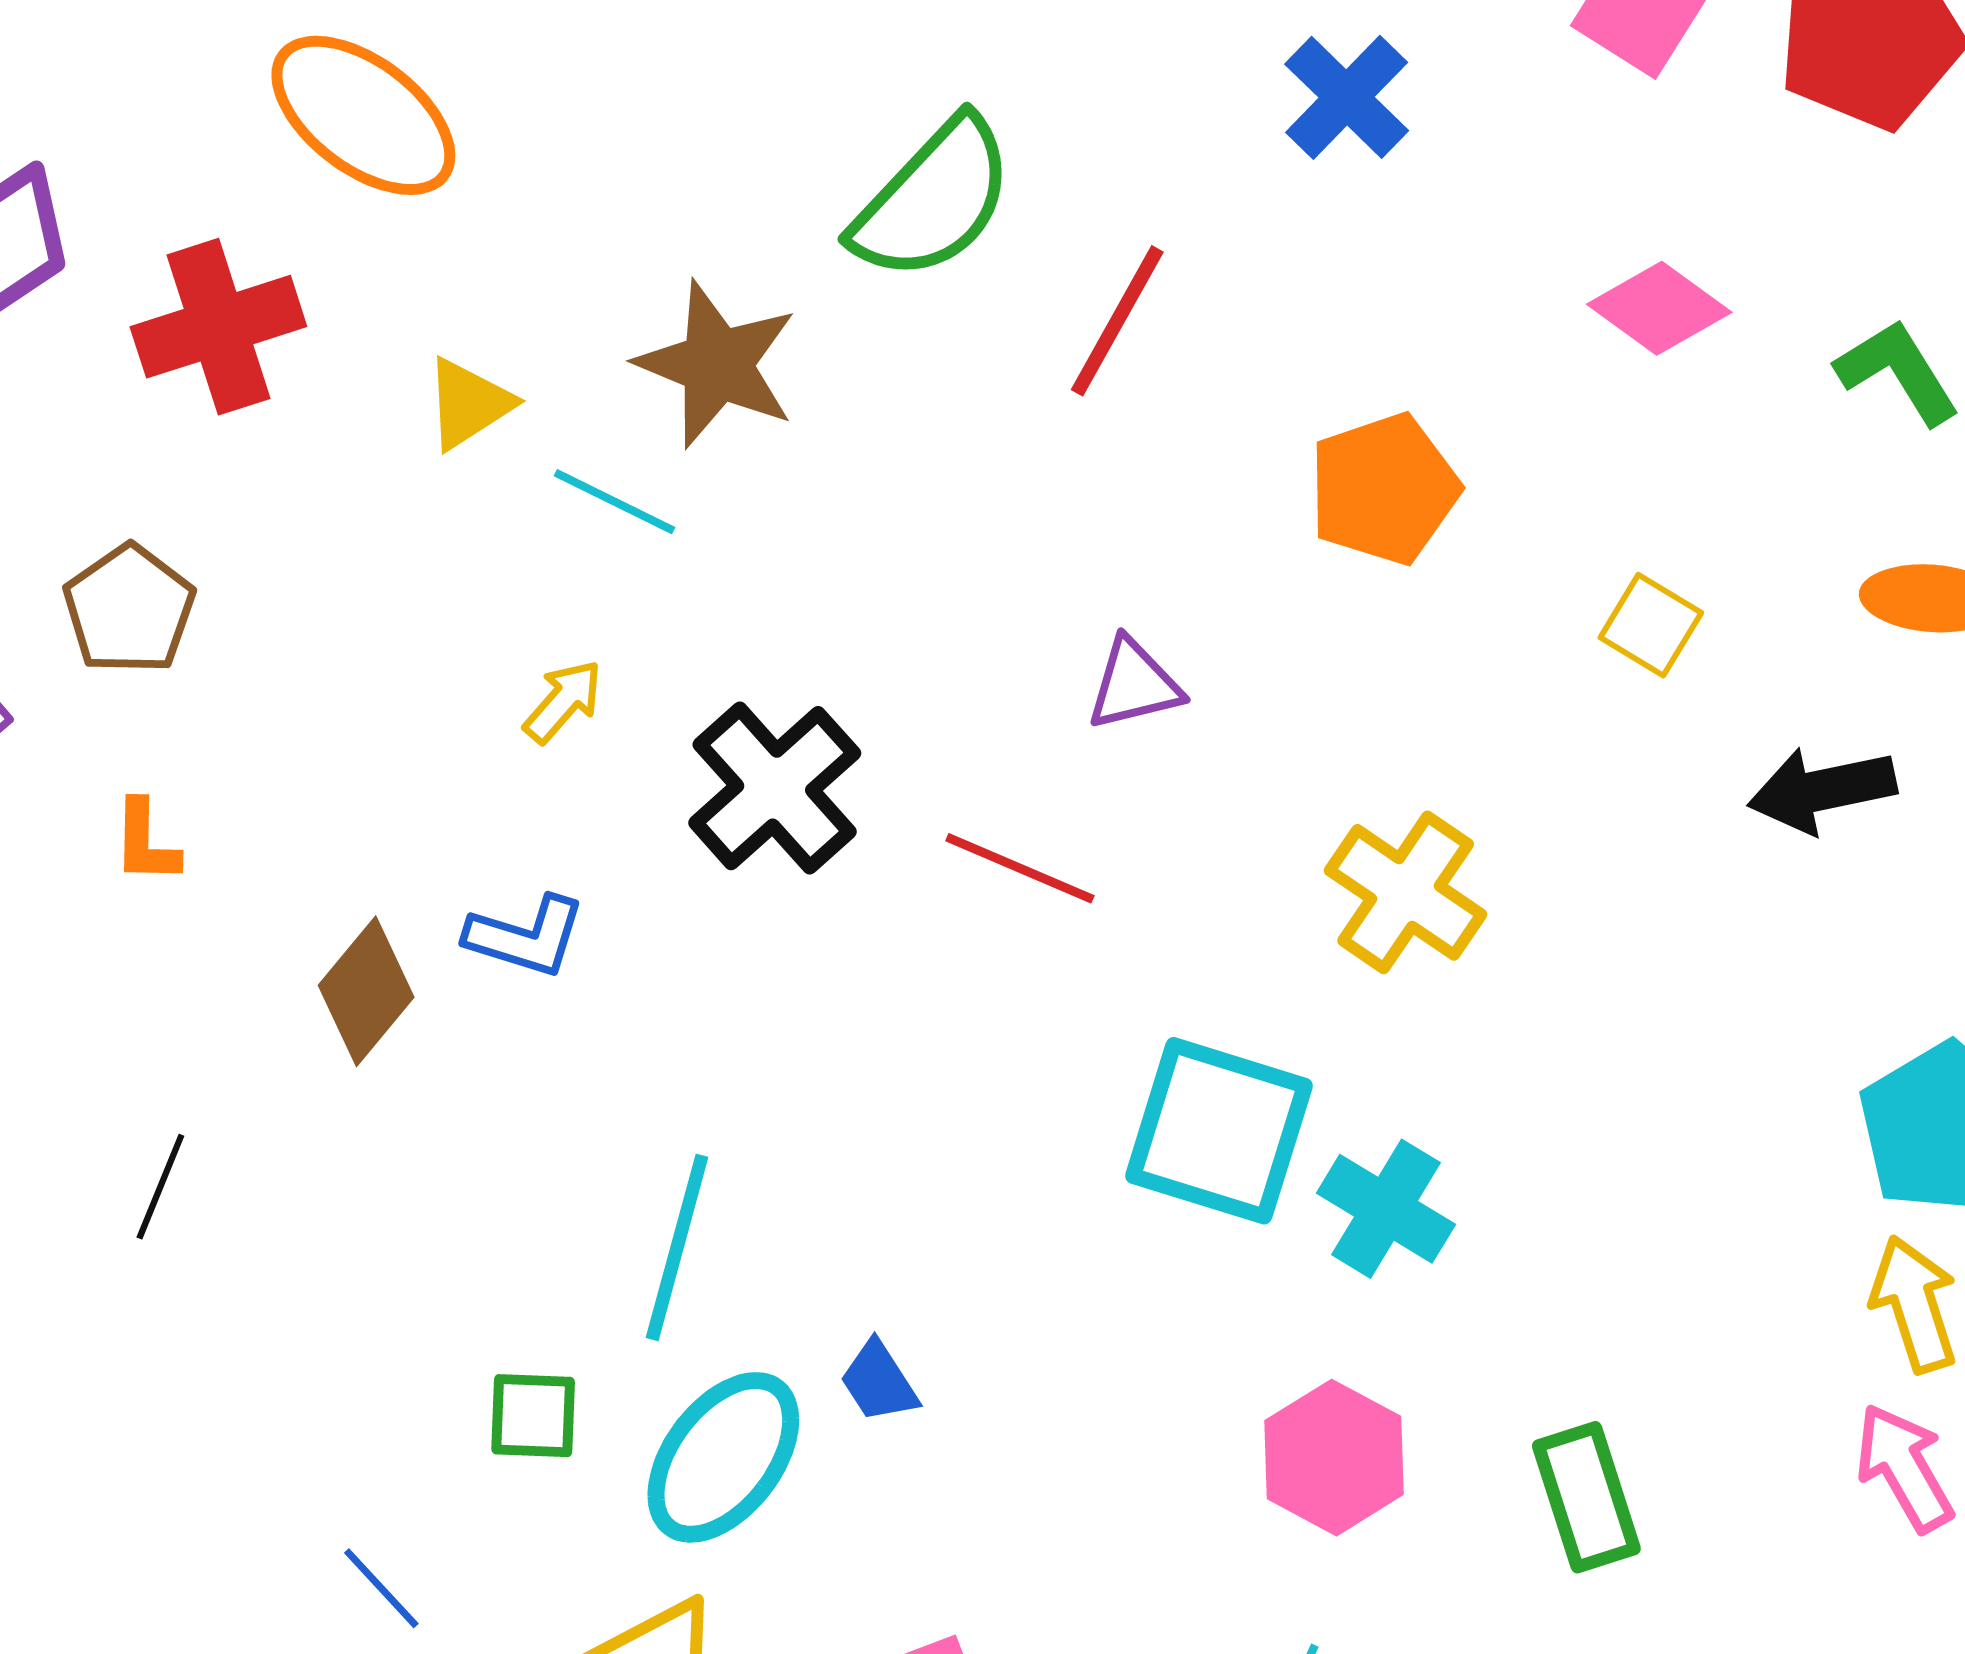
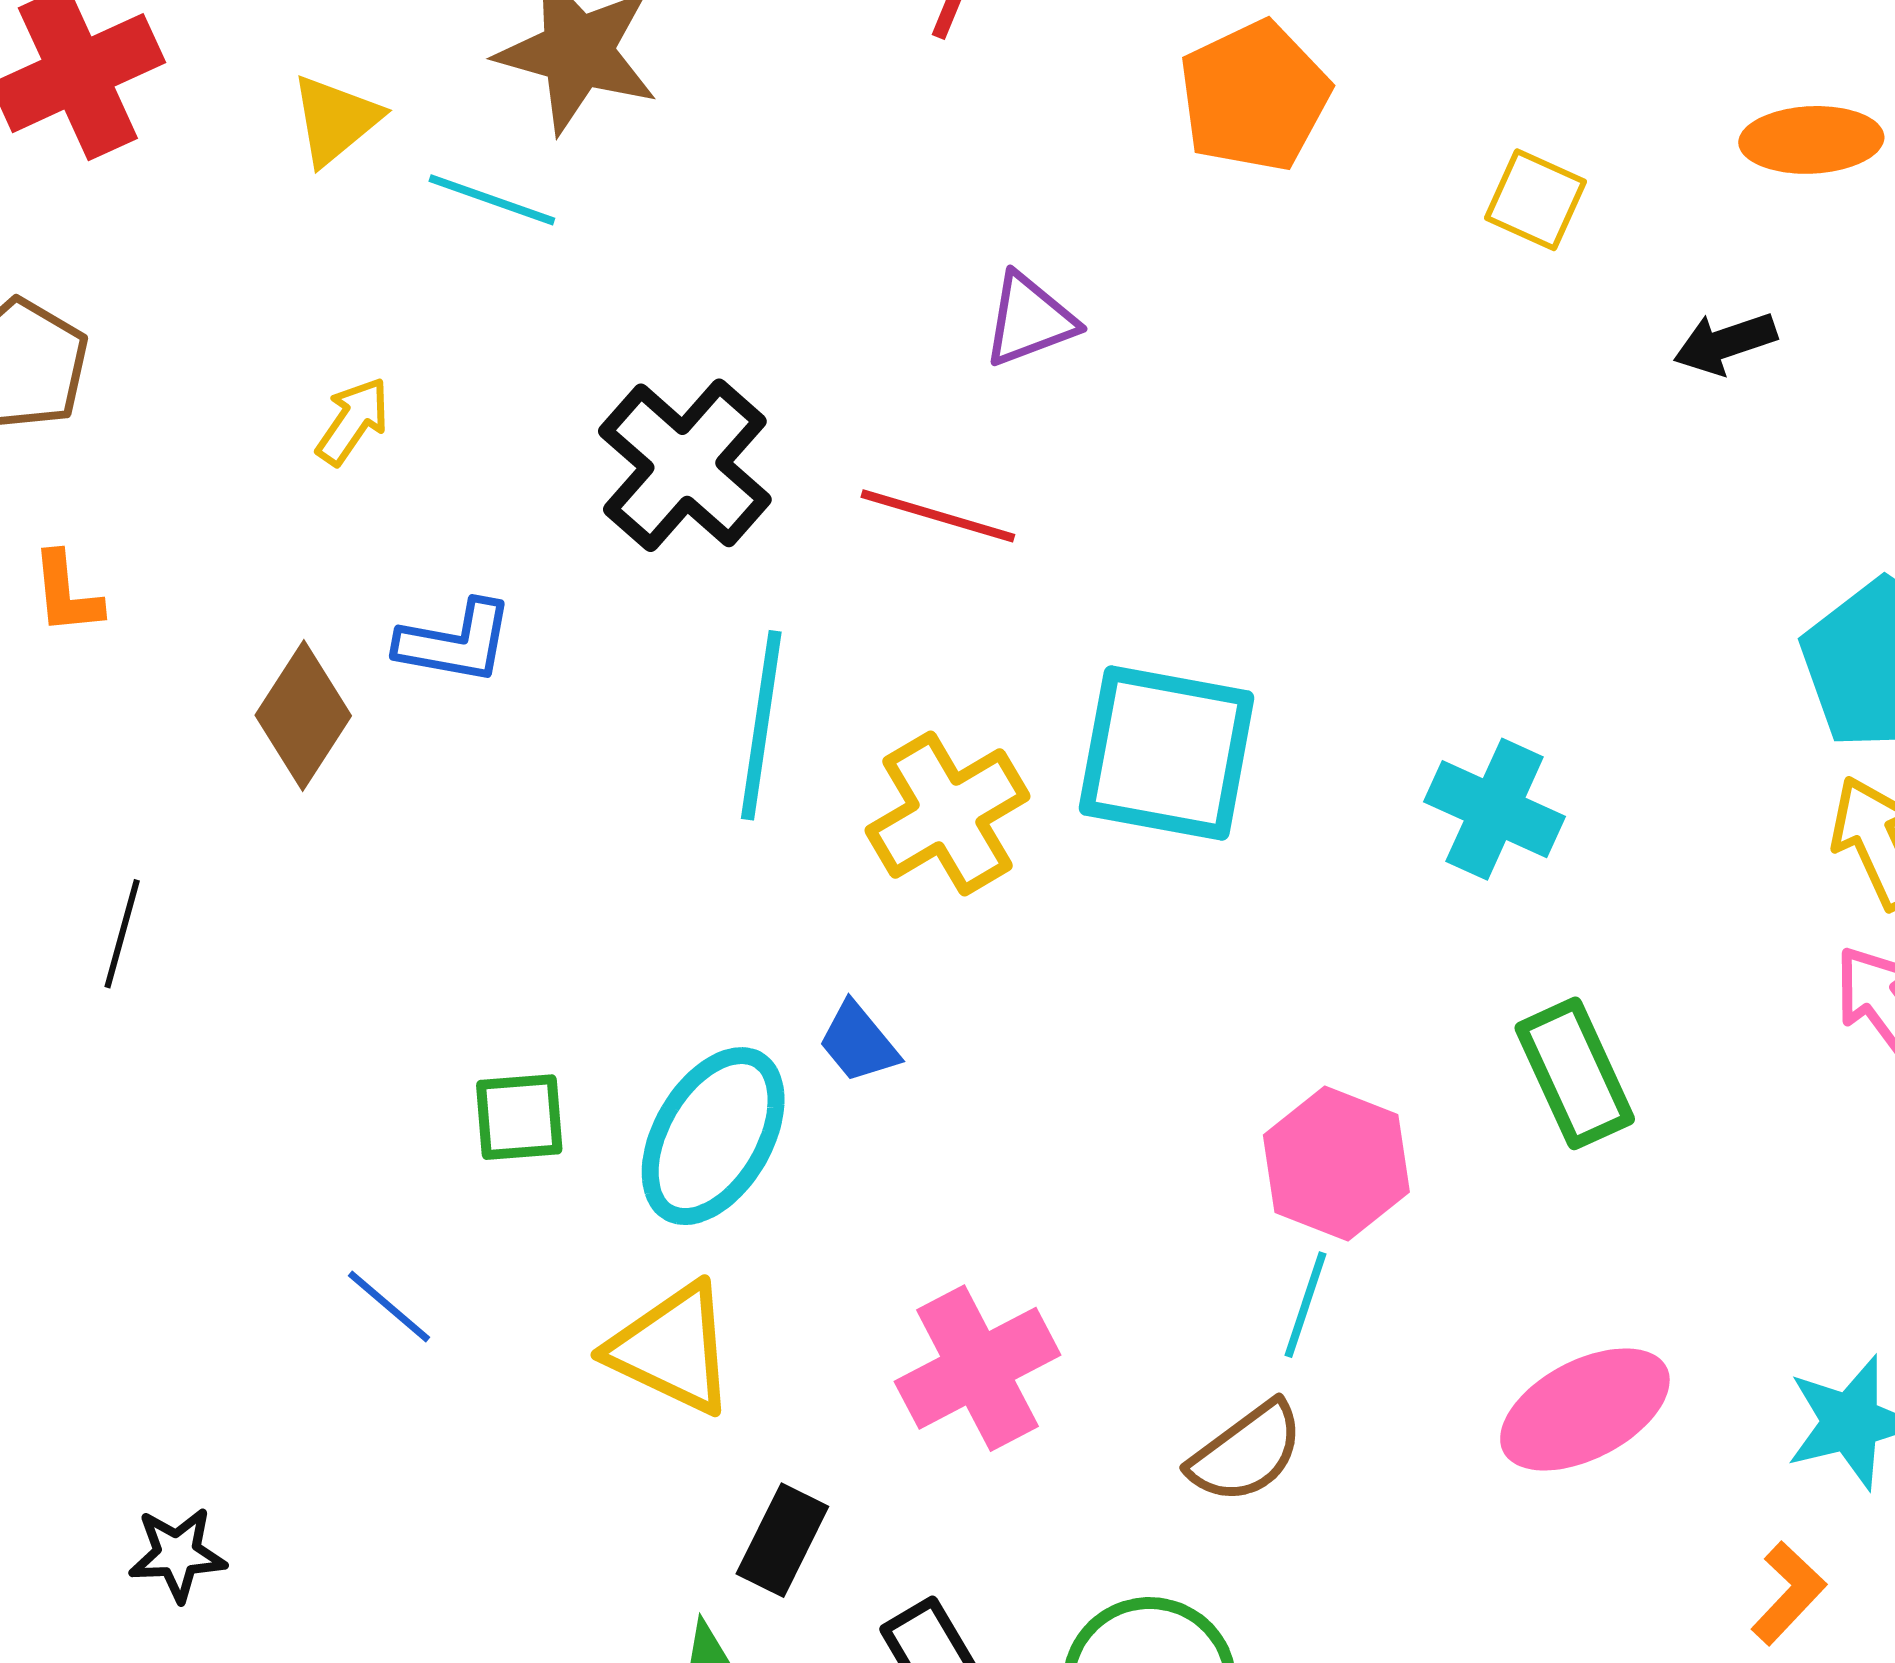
yellow arrow: (563, 701) -> (353, 421), moved
black arrow: (1822, 790) -> (1725, 343), size x0.7
yellow cross: (1406, 892) -> (948, 813), moved, turned 32
cyan cross: (1386, 1209) -> (1495, 809), moved
cyan line: (677, 1247) -> (761, 725), moved
pink hexagon: (1334, 1458) -> (1336, 1163), moved

